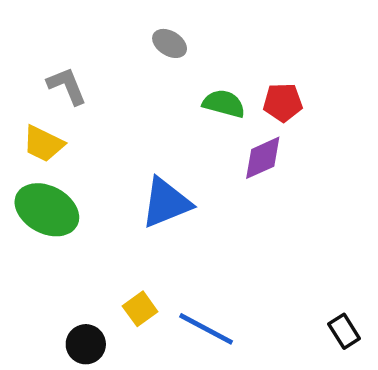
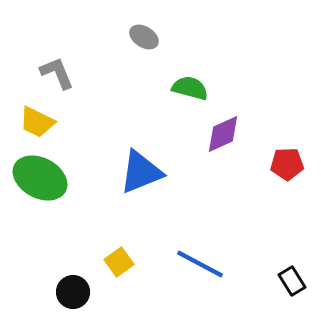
red pentagon: (283, 102) -> (287, 164), moved
blue line: (206, 329) -> (200, 264), moved

